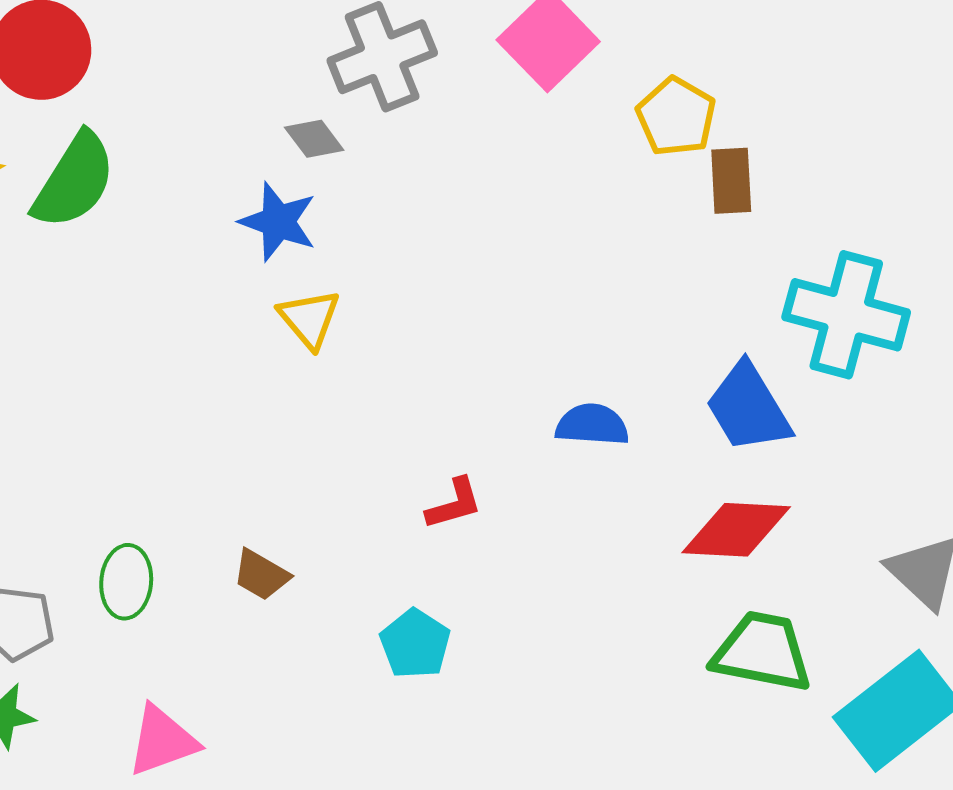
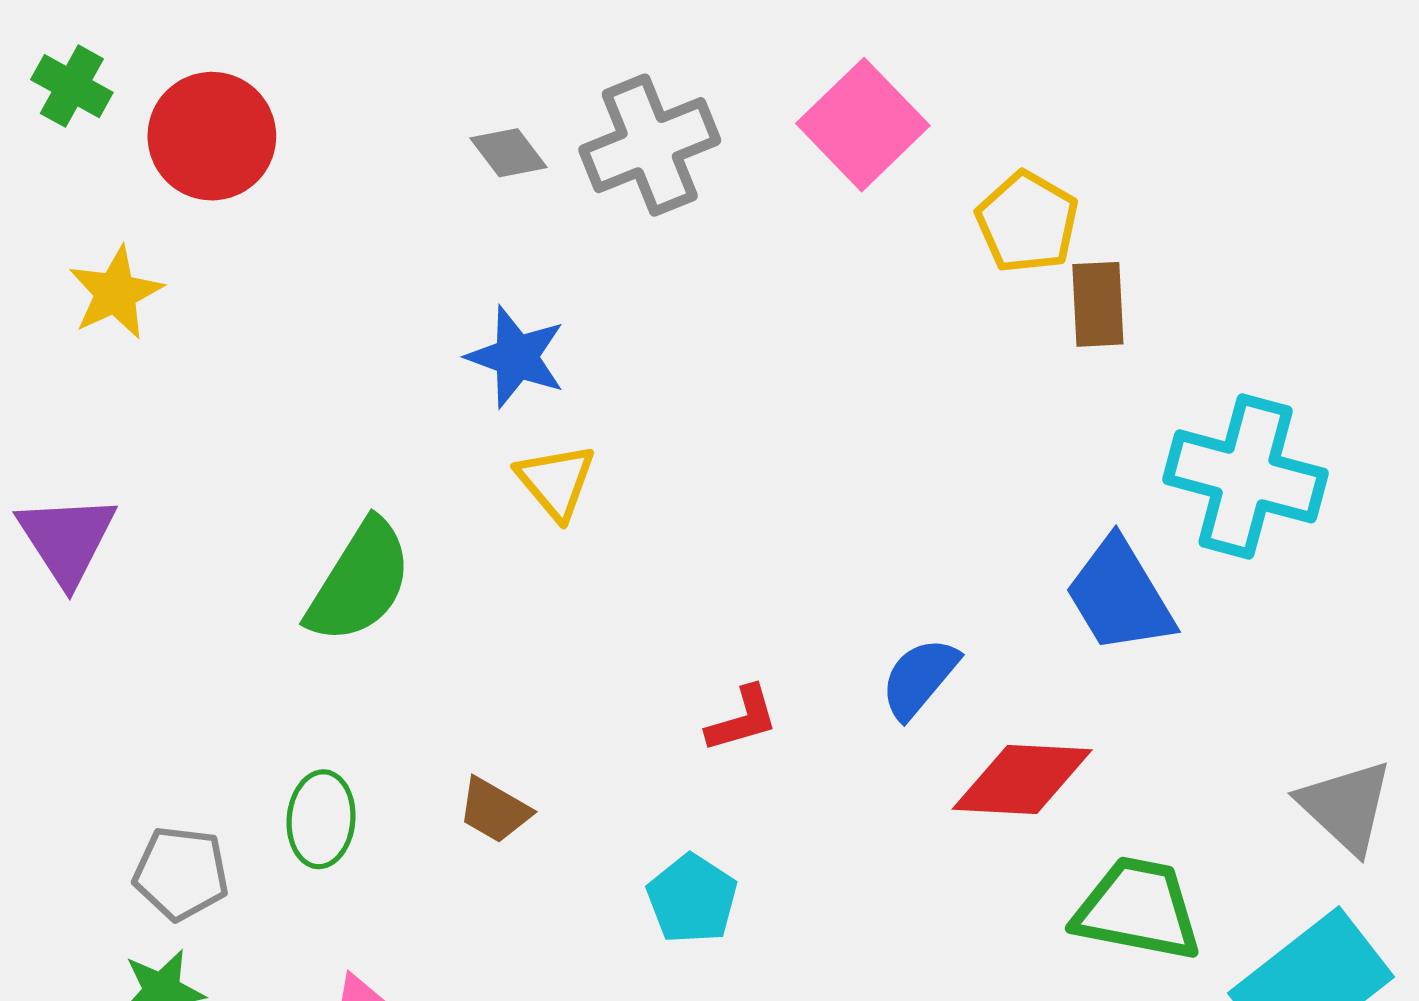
gray diamond: (314, 139) -> (508, 153), moved
green semicircle: (74, 181) -> (360, 582), moved
blue semicircle: (592, 425) -> (919, 678), moved, turned -54
red diamond: (736, 530) -> (1022, 779), moved

